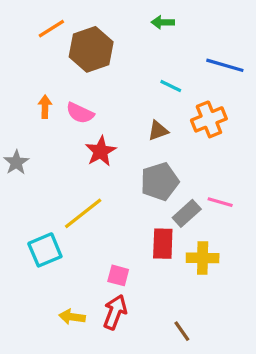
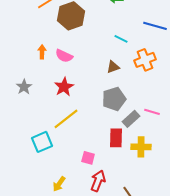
red star: (101, 151) -> (64, 87), moved
red arrow: (115, 312) -> (98, 181), moved
yellow arrow: (72, 317) -> (59, 184), turned -63

